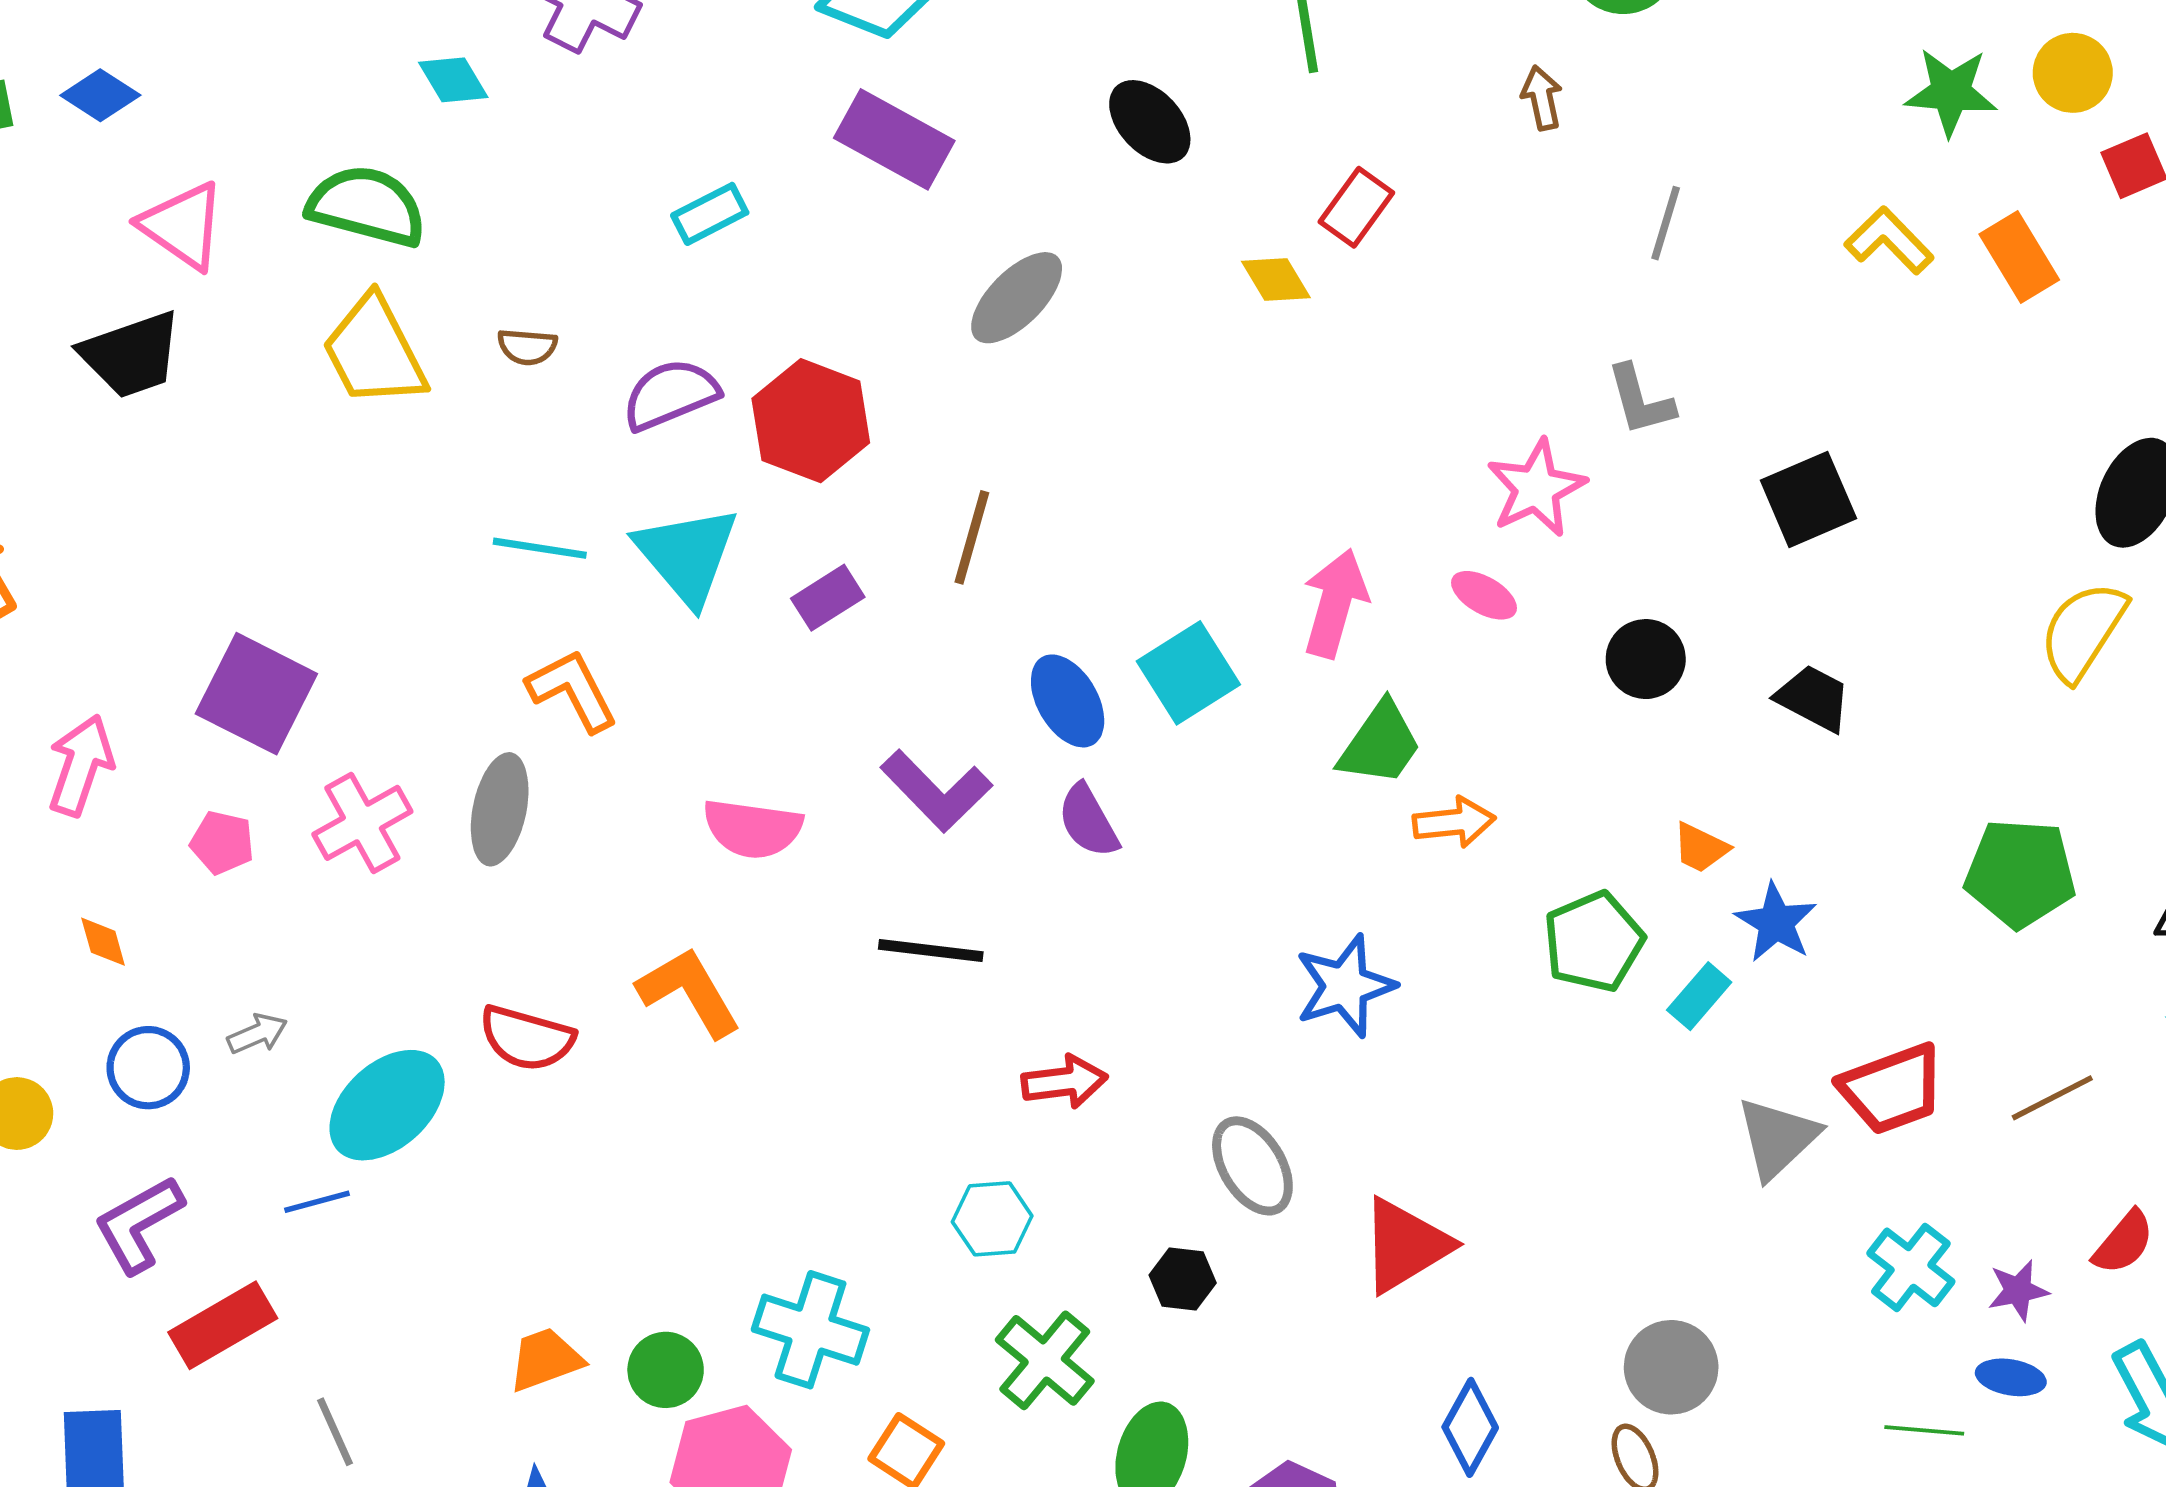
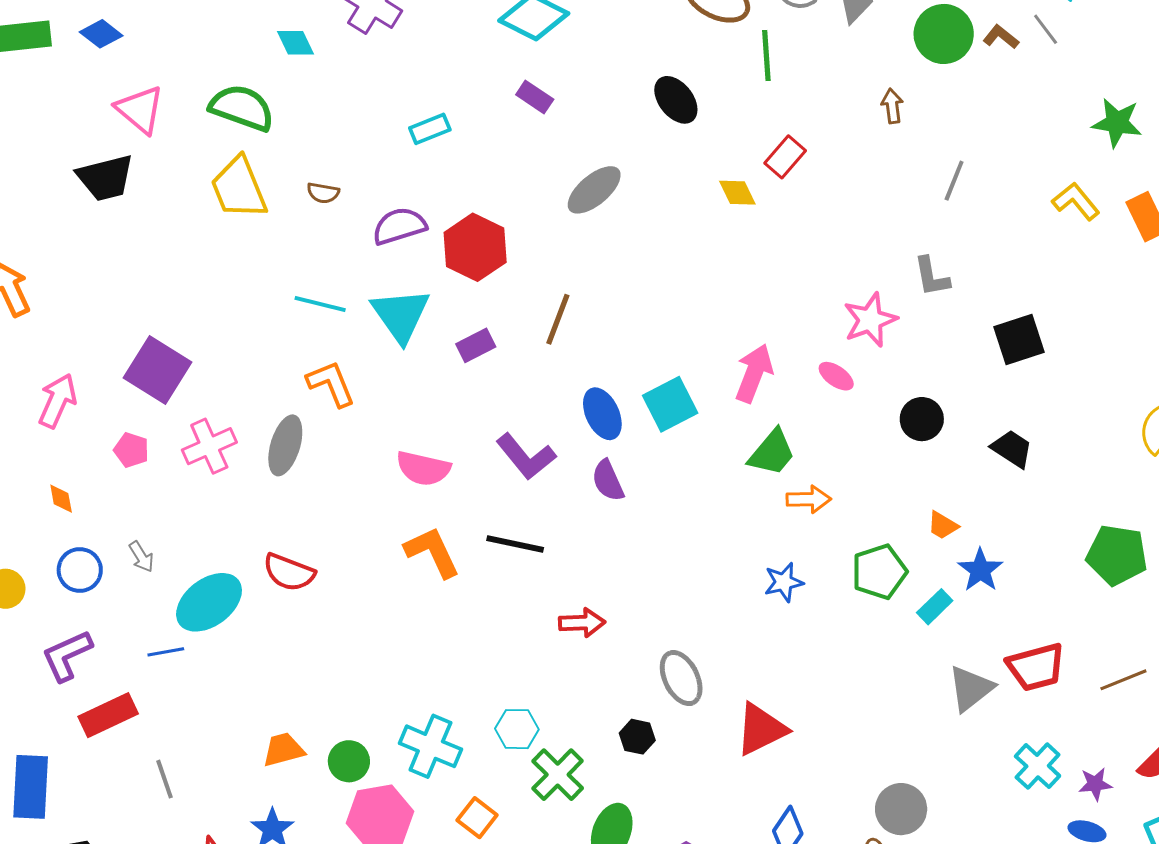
purple rectangle: (894, 139) -> (535, 97), size x0.6
blue star: (1345, 986) -> (784, 582), moved, size x0.7
orange L-shape: (689, 992) -> (432, 552), moved
gray arrow: (257, 1034) -> (141, 557), turned 76
cyan hexagon: (992, 1219) -> (517, 729), moved

